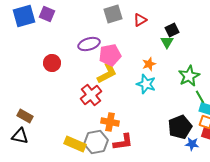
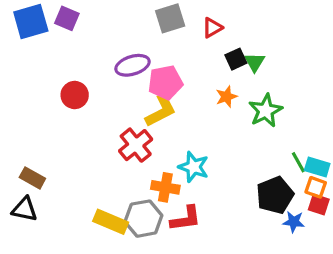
black square: (172, 30) -> (236, 59), moved
green star: (189, 76) -> (266, 111), moved
cyan star: (146, 84) -> (194, 167), moved
green line: (200, 97) -> (298, 162), moved

